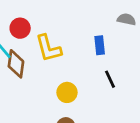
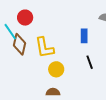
yellow L-shape: (48, 48) -> (44, 48), moved

